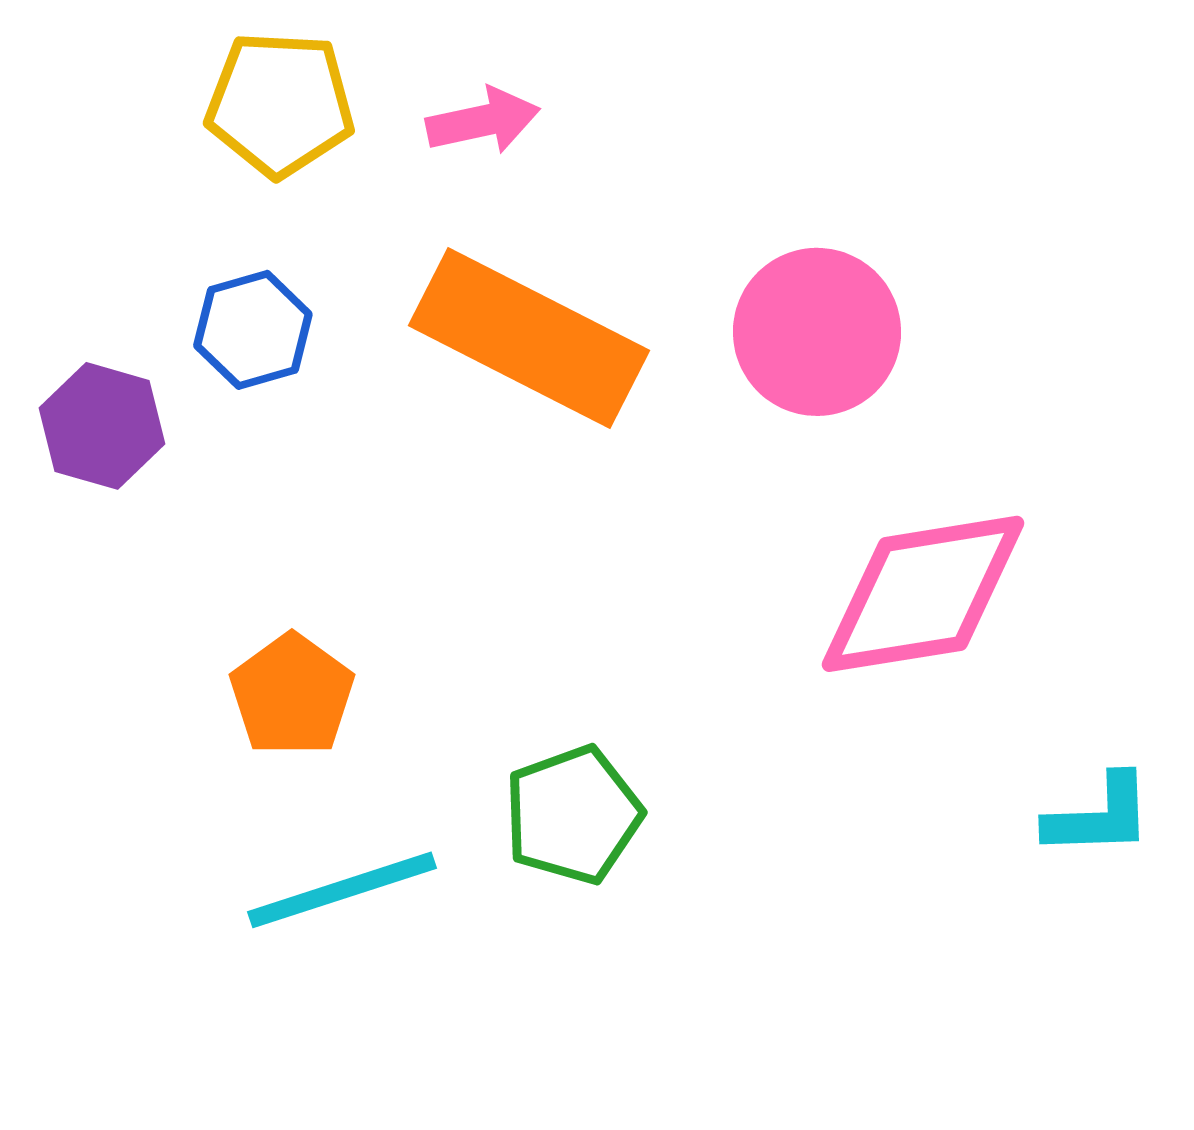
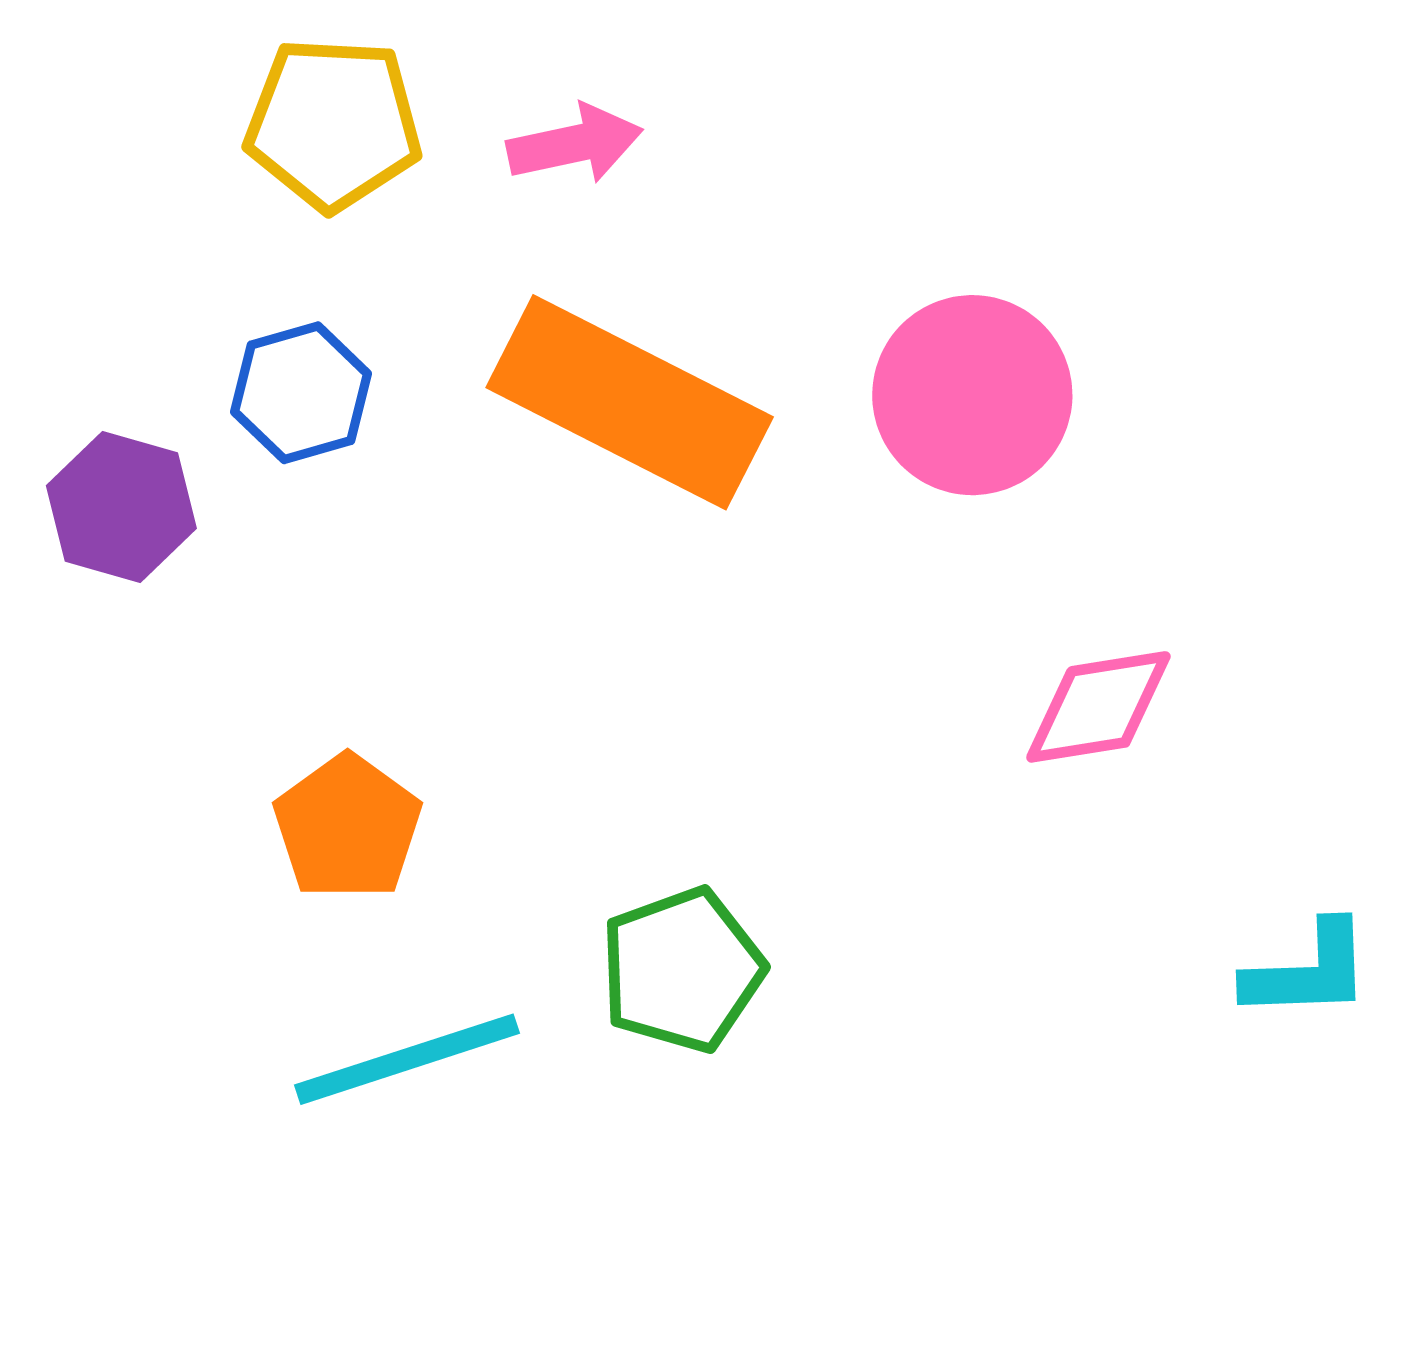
pink diamond: (923, 594) -> (1098, 707), size x0.6

